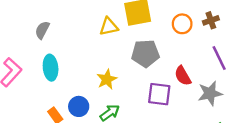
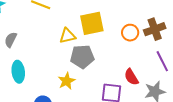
brown cross: (211, 20) -> (155, 29), size x1.5
gray pentagon: (145, 53) -> (82, 57), moved

